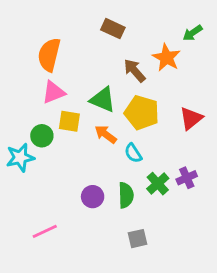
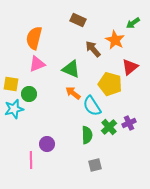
yellow pentagon: (142, 113) -> (110, 84), moved
red triangle: (191, 118) -> (130, 67), moved
yellow square: (69, 121) -> (11, 84), moved
cyan semicircle: (133, 153) -> (92, 106), size x1.5
purple circle: (93, 197) -> (47, 144), moved
pink line: (45, 231) -> (31, 160), turned -66

